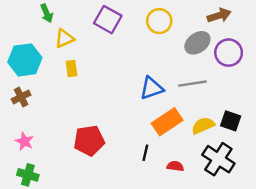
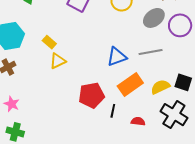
yellow triangle: (64, 39) -> (58, 61), moved
yellow rectangle: (72, 69) -> (49, 42), turned -40
red pentagon: (89, 141) -> (91, 95), moved

